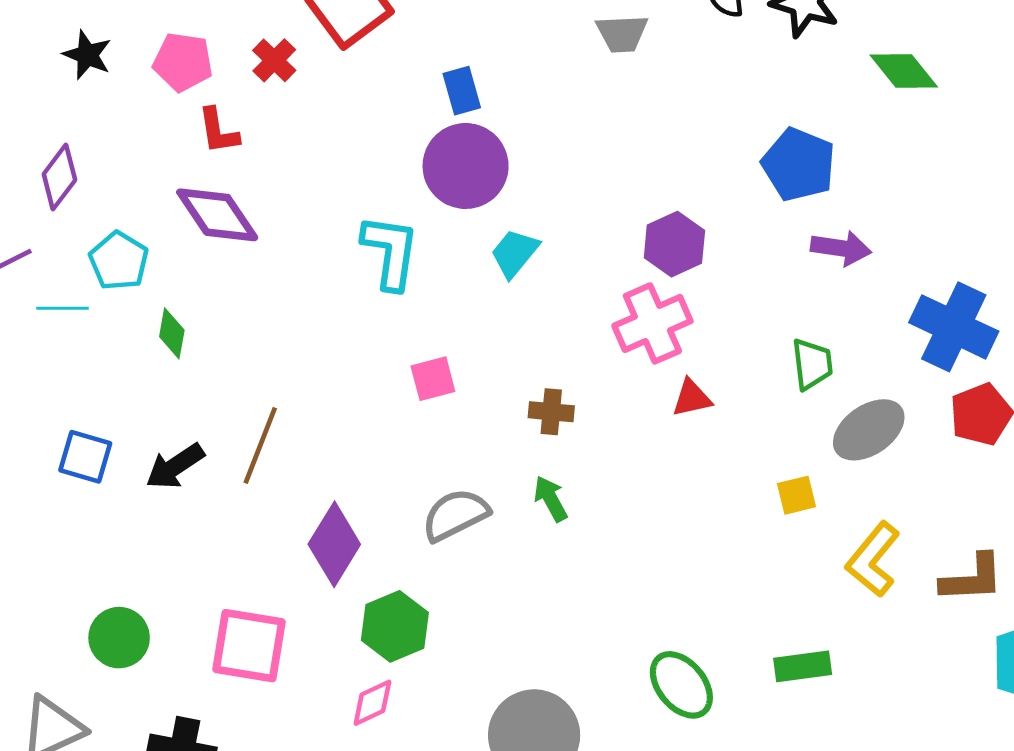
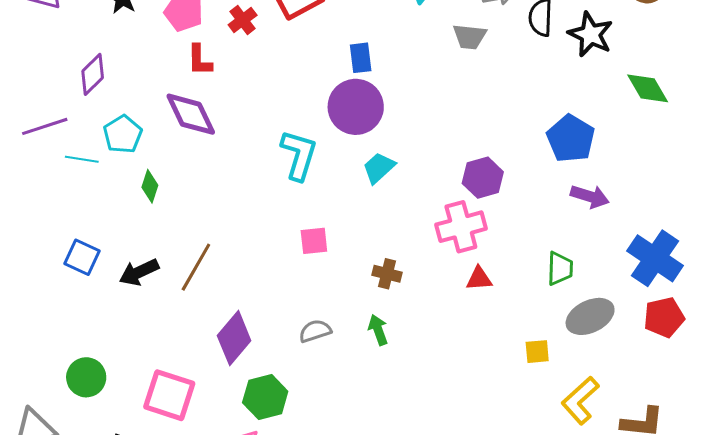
gray semicircle: (455, 515) -> (315, 331), size x0.7

